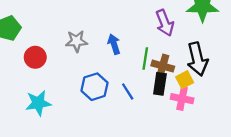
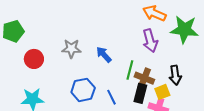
blue arrow: (114, 44) -> (104, 55), turned -30
black arrow: (197, 59) -> (175, 75), size x0.7

